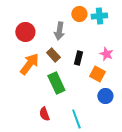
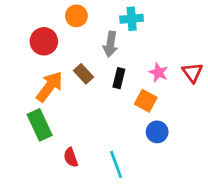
orange circle: (79, 14) -> (76, 16), moved
cyan cross: (99, 16) -> (132, 19), moved
gray arrow: (59, 31) -> (110, 44), moved
green rectangle: (56, 83) -> (40, 125), moved

